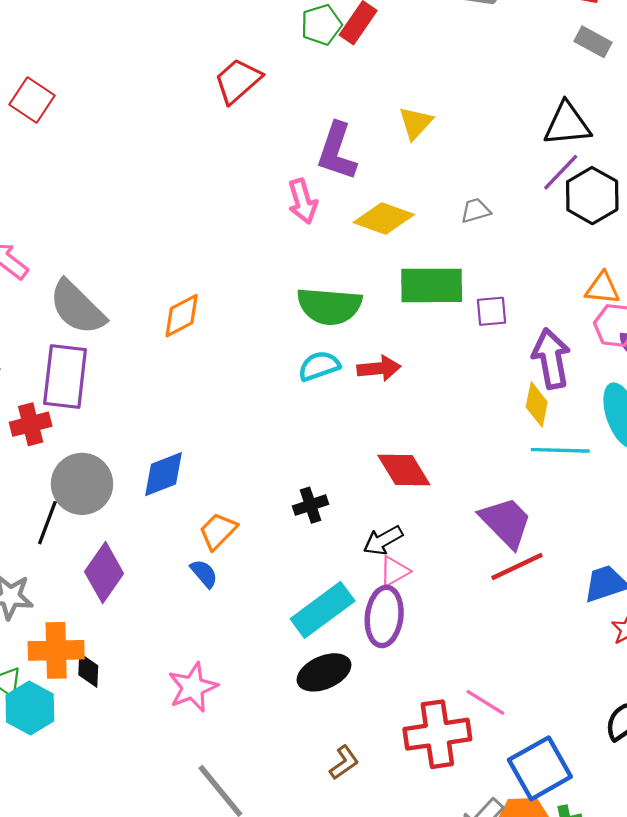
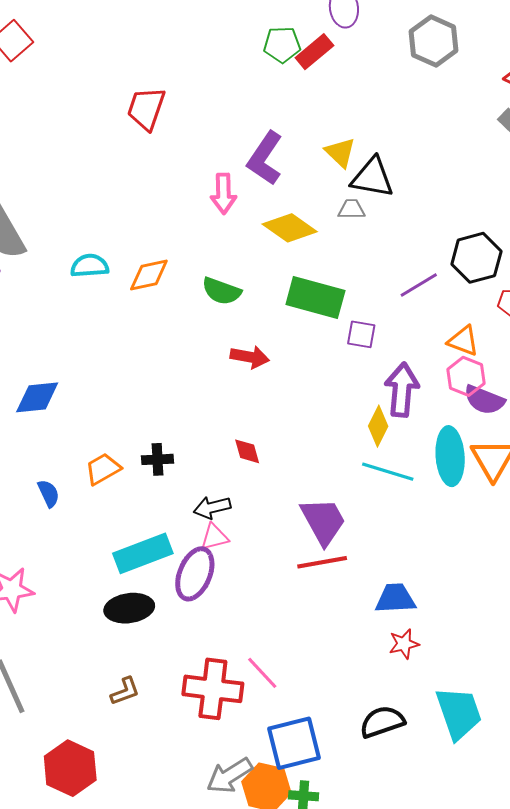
red trapezoid: (238, 81) -> (146, 108), moved, turned -45
yellow triangle: (416, 123) -> (340, 152), turned -44
black triangle: (567, 124) -> (372, 178), moved
purple line: (561, 172) -> (419, 285), moved
gray trapezoid: (476, 211) -> (351, 209), moved
green semicircle: (329, 306) -> (222, 291), size x0.7
orange diamond: (182, 316) -> (149, 275), moved
cyan semicircle: (319, 366) -> (90, 266), moved
red diamond: (404, 470) -> (247, 451), size x0.6
orange trapezoid: (218, 531) -> (103, 469), moved

